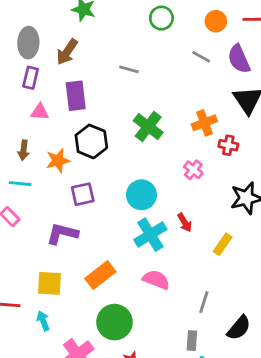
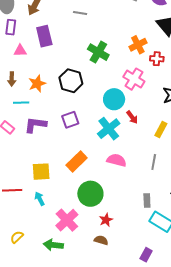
black hexagon: (91, 141) -> (71, 81), moved
pink cross: (193, 170) -> (134, 79), size x1.5
cyan line: (20, 184) -> (21, 103), moved
purple square: (83, 194) -> (70, 120), moved
cyan circle: (141, 195) -> (114, 99), moved
purple L-shape: (62, 234) -> (35, 125), moved
gray line: (204, 302) -> (154, 162), moved

